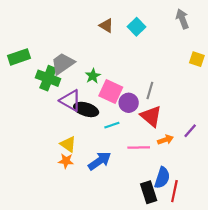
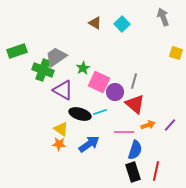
black ellipse: (86, 109) -> (80, 114), moved
purple line: (190, 131) -> (170, 125), moved
blue semicircle: (162, 178) -> (135, 150), moved

